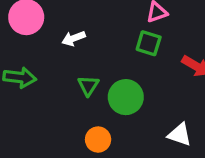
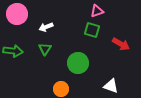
green triangle: (88, 86) -> (45, 49), moved

